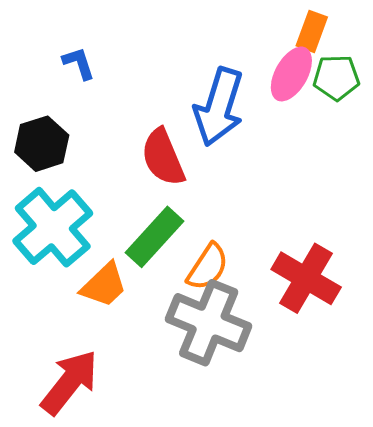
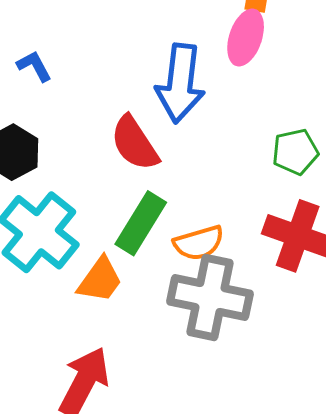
green pentagon: (336, 78) -> (295, 152), moved
orange semicircle: (208, 267) -> (199, 243), turned 51

